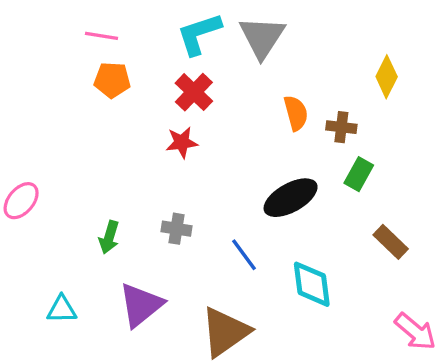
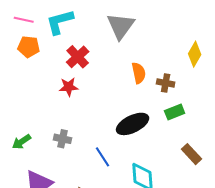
cyan L-shape: (199, 34) -> (60, 22), moved
green rectangle: (359, 174) -> (175, 112), turned 36
green arrow: (109, 237) -> (21, 142), turned 36

